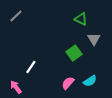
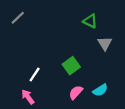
green square: (74, 53) -> (71, 66), moved
pink arrow: (16, 87) -> (28, 97), moved

